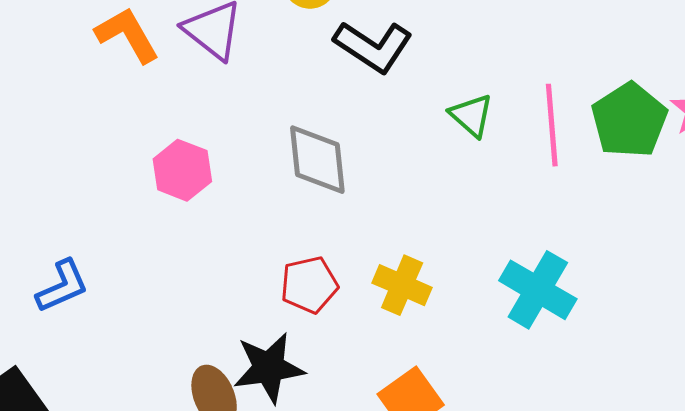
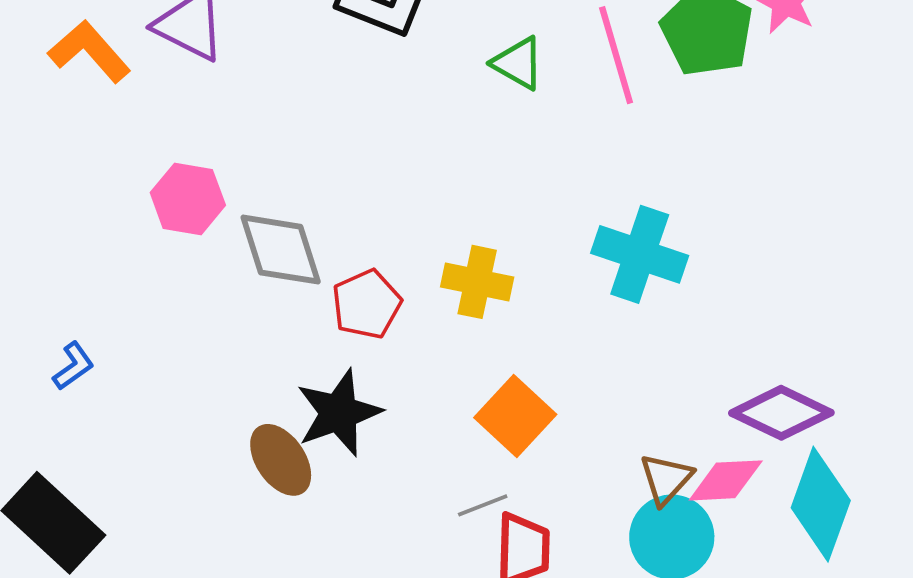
gray diamond: (317, 160) -> (281, 250), moved
blue L-shape: (62, 286) -> (73, 366), size x0.7

